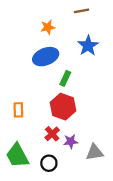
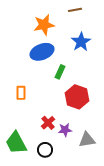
orange star: (48, 27) -> (44, 25), size x1.5
red hexagon: (63, 107) -> (77, 97), moved
orange rectangle: (18, 110) -> (21, 93), moved

